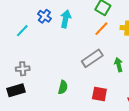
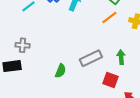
gray rectangle: (92, 58) -> (91, 58), moved
red square: (99, 94) -> (110, 80), moved

